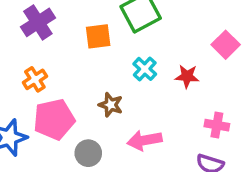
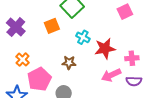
pink square: (226, 45) -> (125, 12), turned 35
red star: (187, 76) -> (105, 48), moved, size x1.5
pink arrow: (145, 140) -> (111, 75), moved

